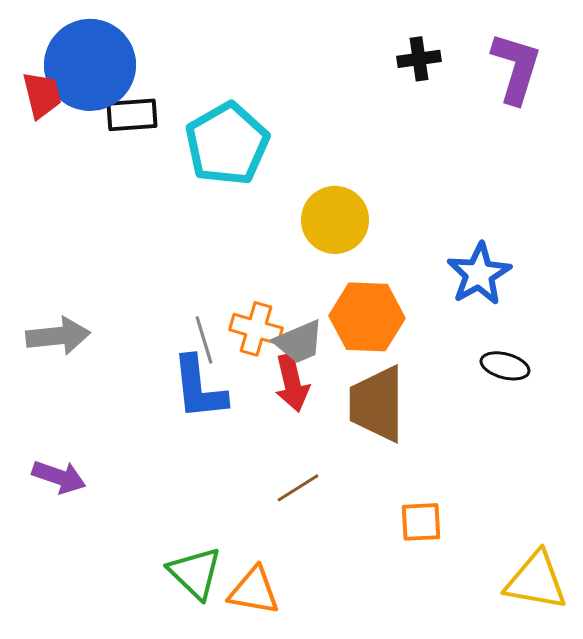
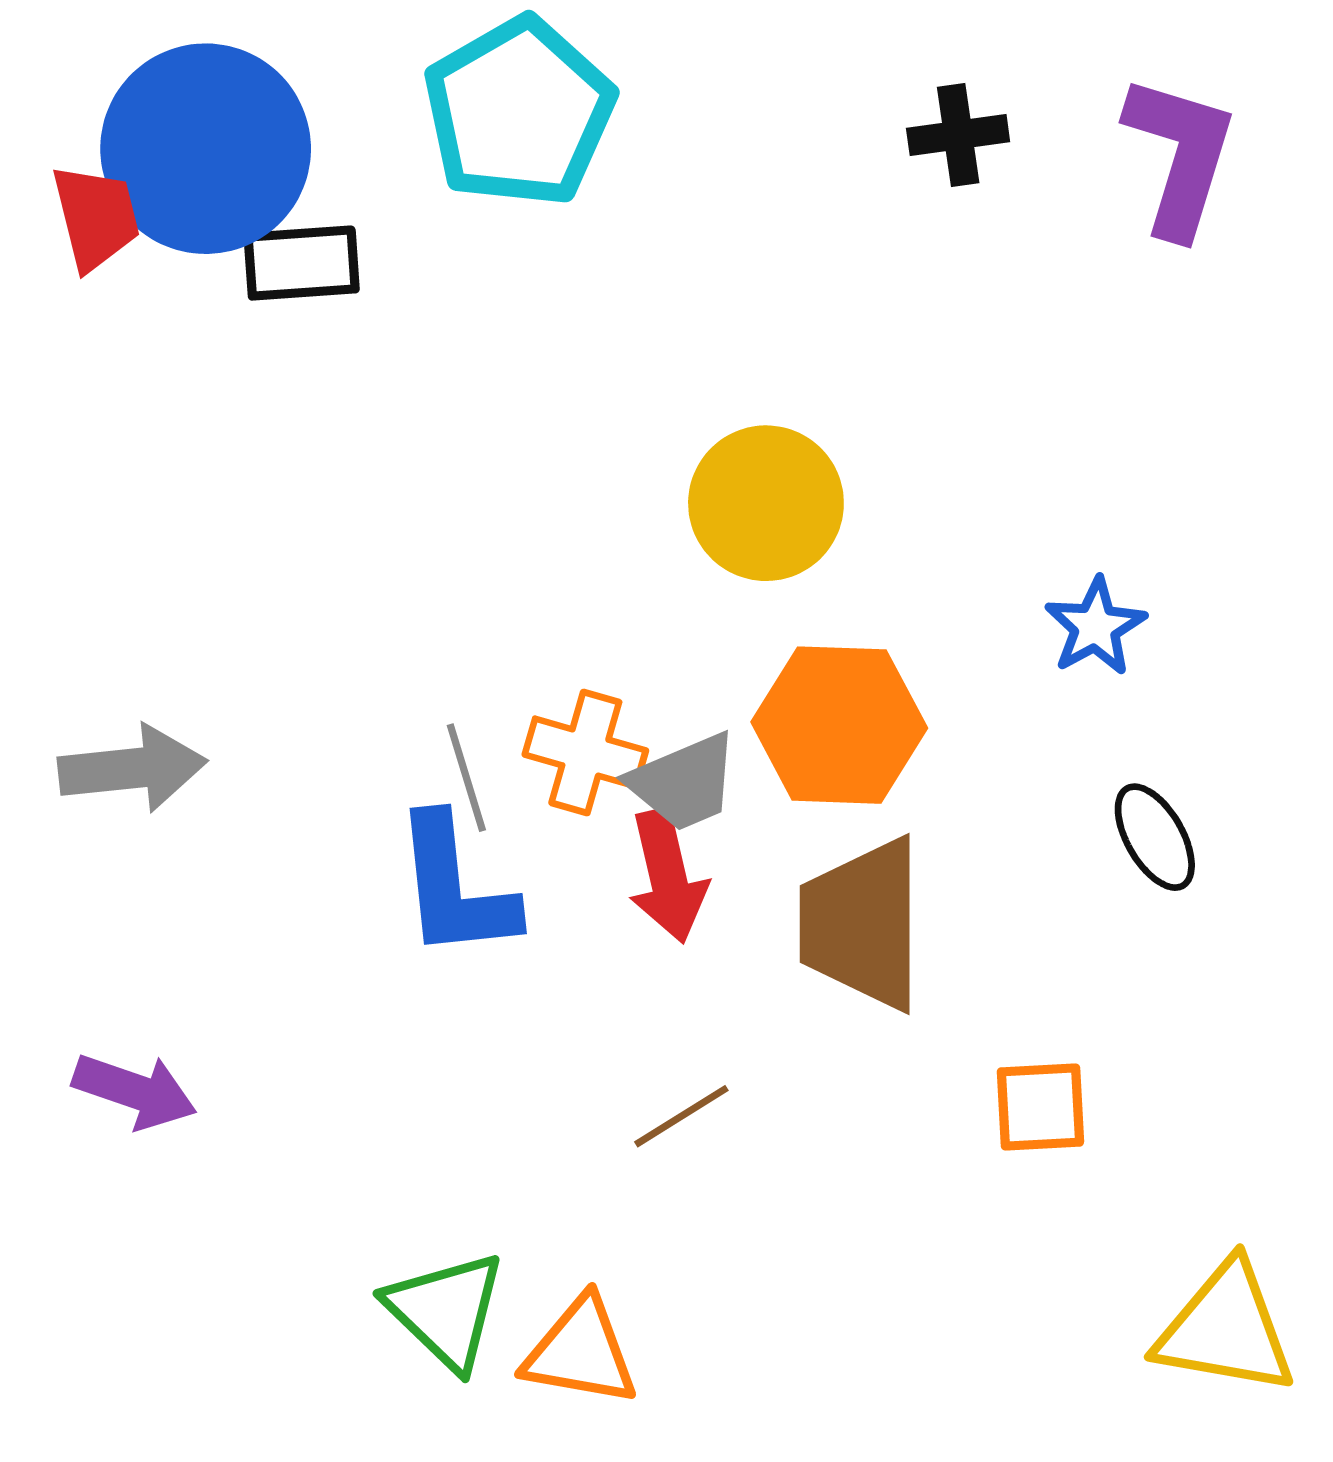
cyan pentagon: (227, 144) -> (519, 112), moved
blue star: (479, 274) -> (1095, 627), size x0.7
black ellipse: (505, 366) -> (1155, 837), turned 45
orange square: (421, 522) -> (1040, 1107), moved

